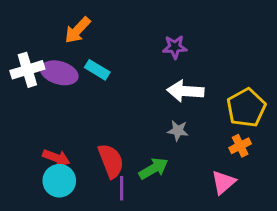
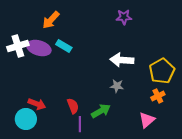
purple star: (175, 47) -> (124, 17), moved
red semicircle: (111, 161) -> (73, 106), size x0.7
cyan circle: (59, 181) -> (26, 119), moved

